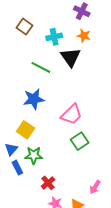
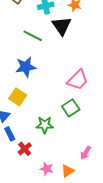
pink trapezoid: (72, 114) -> (78, 80), moved
green star: (34, 155) -> (45, 125), moved
red cross: (48, 183) -> (25, 149), moved

